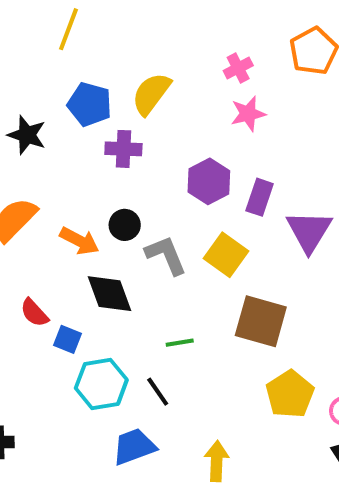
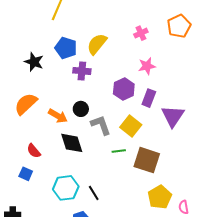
pink star: (248, 114) -> (147, 66), moved
blue square: (67, 339) -> (26, 174), moved
green line: (180, 343) -> (119, 151), moved

